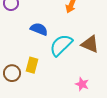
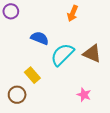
yellow rectangle: (32, 65) -> (32, 75), turned -56
brown circle: (12, 73) -> (17, 95), moved

